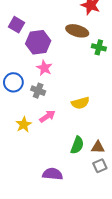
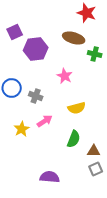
purple square: (16, 25) -> (15, 32), turned 35
pink star: (44, 68) -> (65, 76), moved
green semicircle: (77, 145) -> (74, 139), moved

